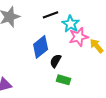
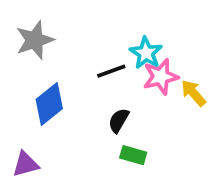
black line: (51, 15) -> (111, 71), moved
blue diamond: (41, 47) -> (49, 104), moved

